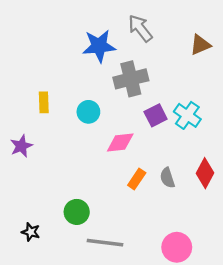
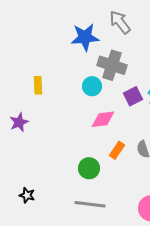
gray cross: (131, 79) -> (112, 65), turned 32
cyan circle: (88, 112) -> (92, 86), moved
green circle: (77, 212) -> (89, 168), moved

